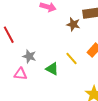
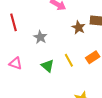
gray star: (29, 56) -> (40, 37), moved

